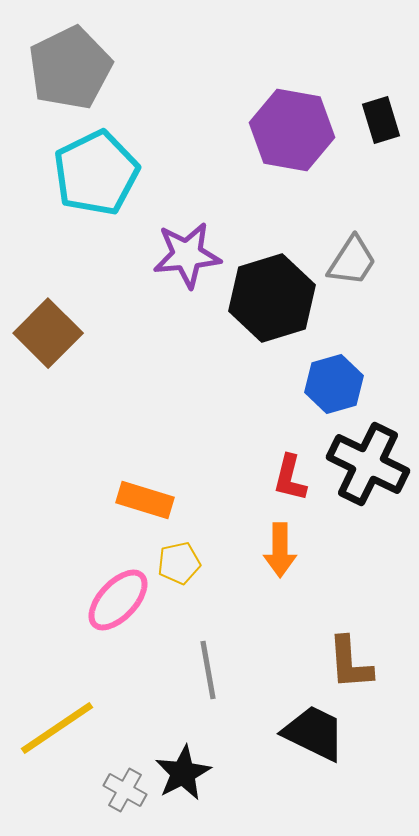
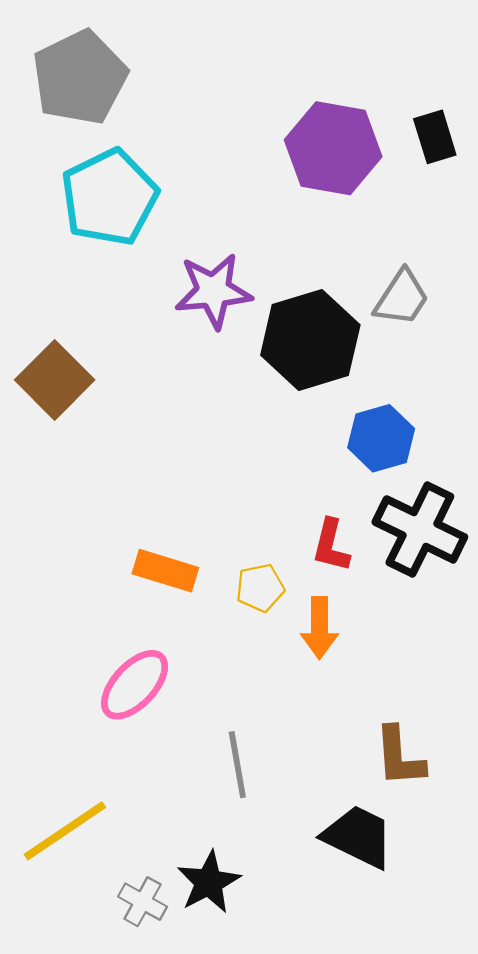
yellow pentagon: (179, 563) -> (260, 588), moved

